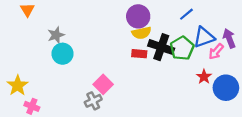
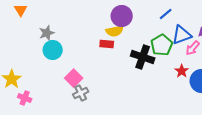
yellow semicircle: (141, 33) -> (115, 31), moved
black cross: (161, 47) -> (143, 57), moved
red rectangle: (139, 54) -> (107, 44), moved
pink square: (103, 84) -> (74, 78), moved

